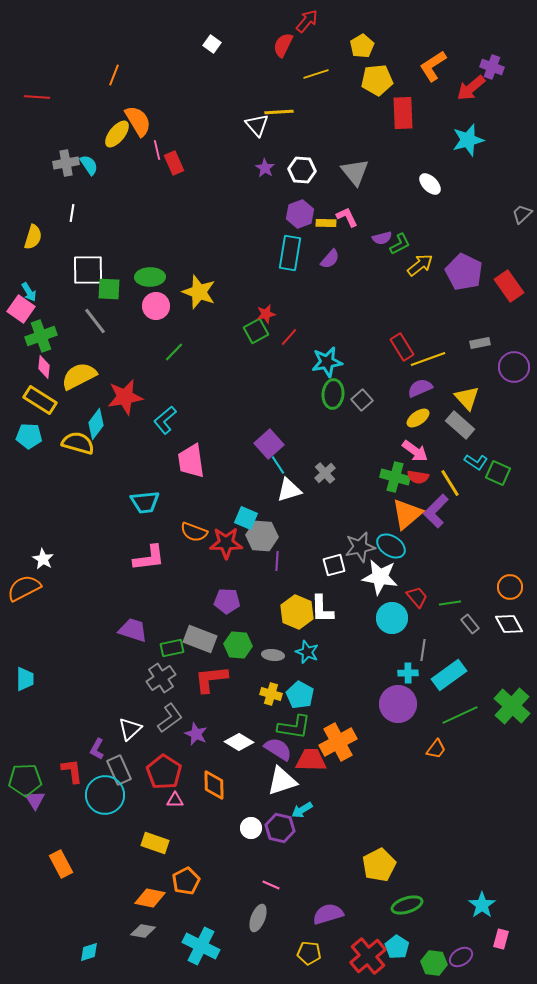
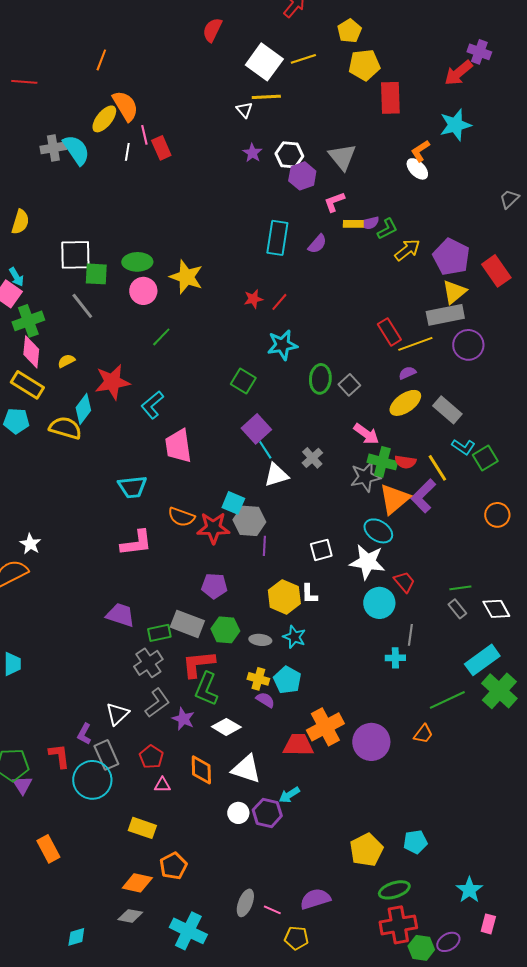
white square: (212, 44) -> (264, 62), moved, size x2.0
red semicircle: (283, 45) -> (212, 30), moved
orange L-shape: (433, 66) -> (420, 151), moved, size x0.7
white triangle: (257, 125) -> (244, 110), size x0.7
cyan semicircle: (89, 165) -> (76, 150), size x1.5
white line: (72, 213) -> (127, 152), moved
purple hexagon: (300, 214) -> (302, 176), moved
pink L-shape: (347, 217) -> (334, 202), turned -85
yellow rectangle: (326, 223) -> (353, 224), moved
green square: (256, 331) -> (243, 381), moved, turned -30
red line: (289, 337) -> (279, 302), moved
gray rectangle: (480, 343) -> (445, 315), moved, size x1.8
cyan star: (327, 362) -> (282, 345), moved
pink diamond: (44, 367) -> (31, 352), size x1.4
purple circle: (514, 367) -> (468, 345), moved
yellow semicircle: (79, 376) -> (66, 361), size x0.5
purple semicircle: (420, 388) -> (407, 373), size x0.7
yellow triangle: (467, 398) -> (454, 292), moved, turned 32
yellow ellipse: (418, 418) -> (405, 403), size x1.4
pink arrow: (415, 451) -> (366, 434), moved
green square: (498, 473) -> (485, 458), turned 35
gray star: (360, 547) -> (365, 477), moved
orange circle: (510, 587) -> (497, 515), moved
green line: (450, 603) -> (460, 588), moved
white L-shape: (322, 609) -> (309, 594), size x0.7
cyan rectangle: (449, 675) -> (482, 660), moved
purple circle: (398, 704) -> (371, 742), moved
green L-shape: (294, 727) -> (206, 689), moved, turned 104
purple semicircle: (278, 749) -> (265, 700), moved, size x0.7
red pentagon: (164, 772) -> (151, 757), size x0.7
white triangle: (282, 781) -> (246, 769), moved, turned 36
pink line: (271, 885) -> (272, 910), moved
cyan pentagon: (397, 947) -> (415, 842), moved, turned 30
red cross: (368, 956) -> (398, 925), moved, turned 30

